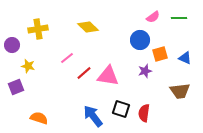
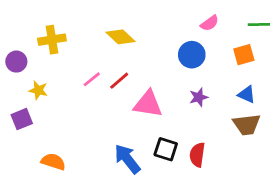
green line: (179, 18) -> (259, 25), moved
orange square: (160, 54) -> (244, 55), moved
blue triangle: (185, 58) -> (247, 94), moved
red line: (84, 73) -> (119, 81), moved

